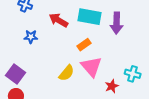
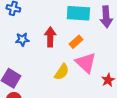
red arrow: (58, 20) -> (50, 37), moved, turned 66

